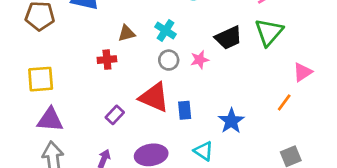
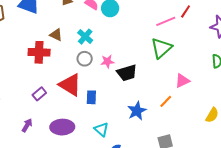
brown triangle: (127, 33) -> (56, 35), turned 32
black trapezoid: (228, 38) -> (127, 73), moved
red cross: (107, 60) -> (39, 52), size x1.5
blue star: (231, 121) -> (137, 111), moved

